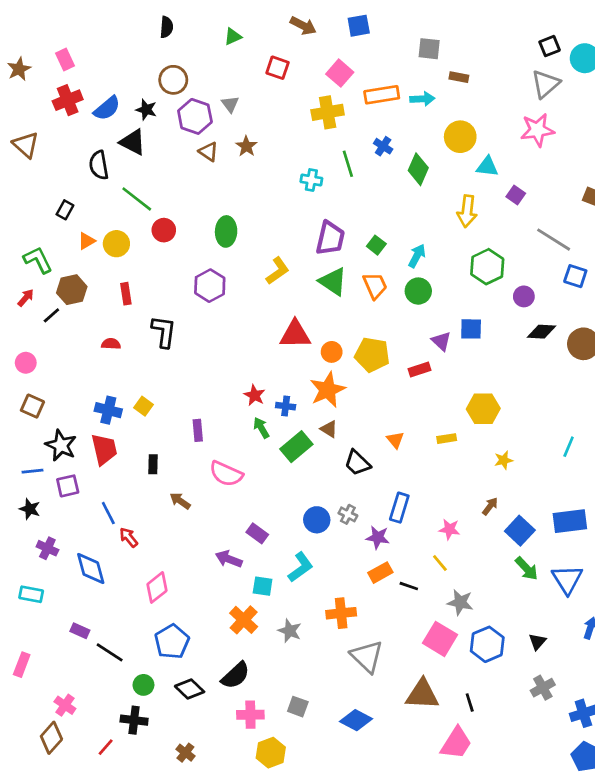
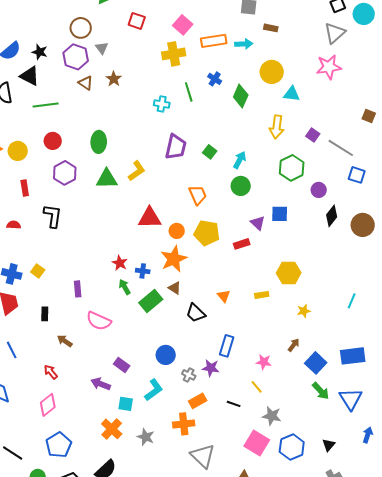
brown circle: (173, 80) -> (81, 28), moved
purple square: (516, 195) -> (313, 135), moved
green line: (137, 199) -> (46, 105), moved, turned -45
green triangle: (333, 282) -> (107, 179), moved, turned -35
purple hexagon: (210, 286) -> (65, 173), moved
orange trapezoid: (375, 286) -> (198, 195), moved
black diamond: (541, 332) -> (332, 216), turned -55
gray cross: (348, 514) -> (189, 375), moved
red arrow: (129, 537) -> (51, 372), moved
orange rectangle: (380, 573) -> (198, 401), moved

